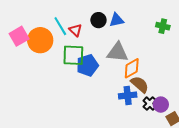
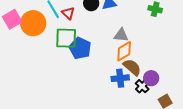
gray triangle: (118, 52) -> (121, 35), moved, size x0.7
blue pentagon: (87, 65) -> (80, 48), turned -30
purple circle: (161, 105) -> (151, 78), moved

